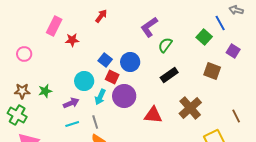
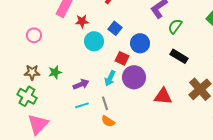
blue square: (105, 60) -> (115, 28), moved
black rectangle: (169, 75) -> (179, 56), turned 66
cyan circle: (84, 81) -> (94, 41), moved

